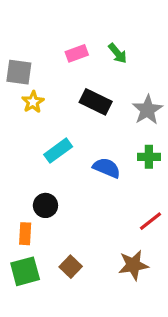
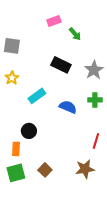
pink rectangle: (77, 53) -> (54, 21), moved
yellow star: (33, 102) -> (12, 78), moved
red line: (151, 221) -> (96, 141), turned -35

